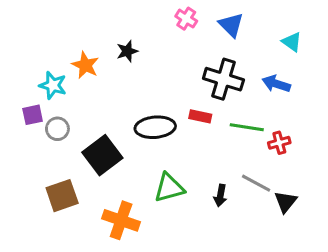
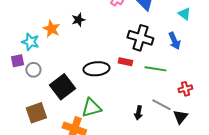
blue arrow: (276, 84) -> (174, 41), turned -132
red cross: (279, 143) -> (185, 89), moved
green triangle: (169, 188) -> (91, 108), moved

